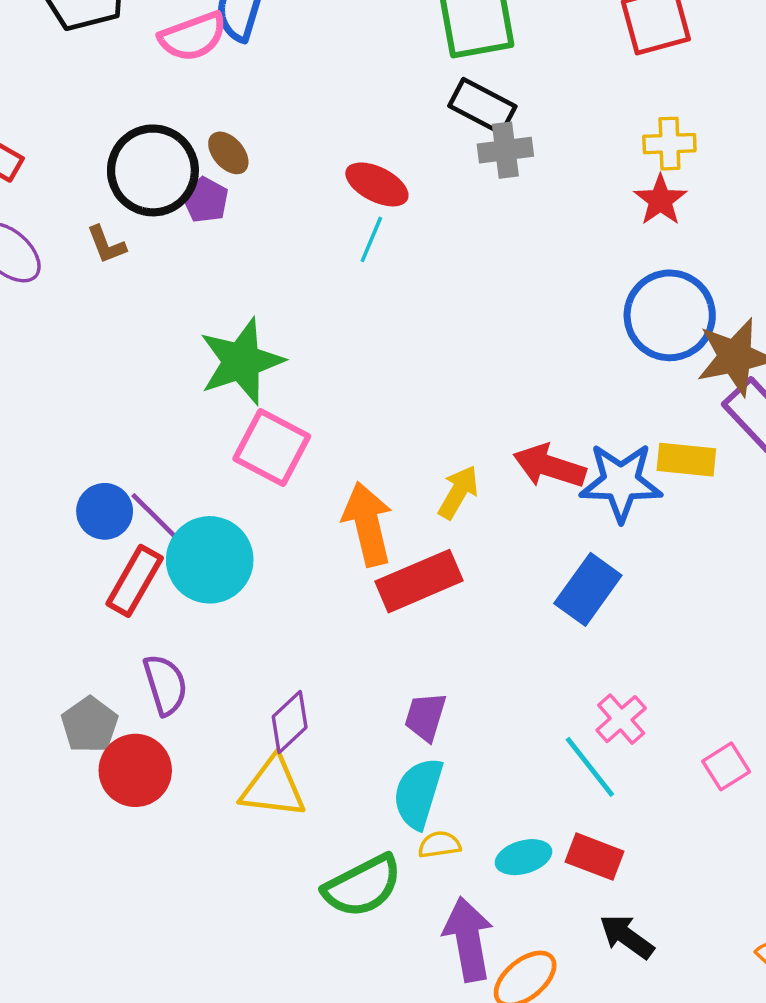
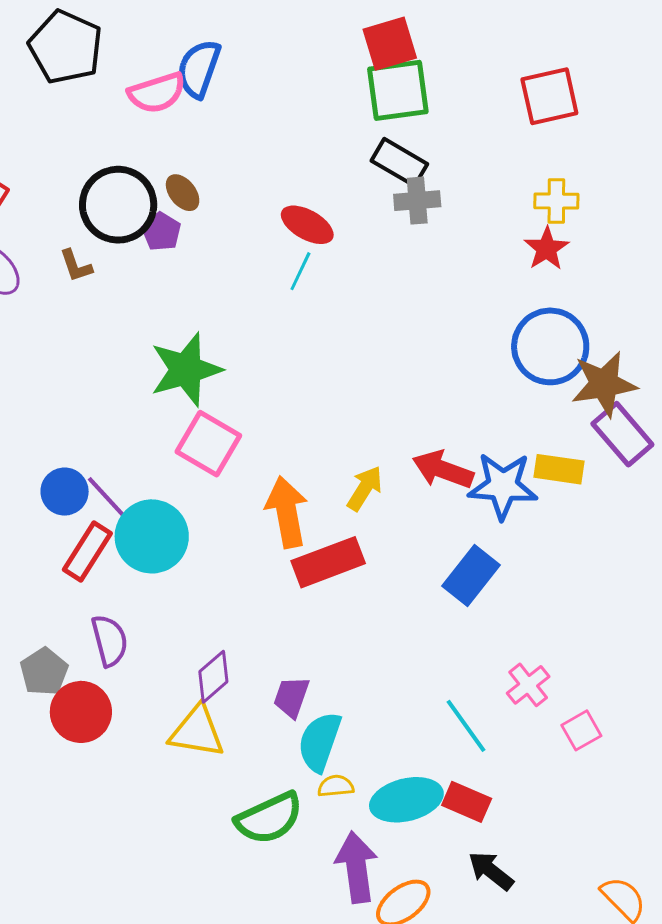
purple trapezoid: (425, 717) -> (291, 697), moved
pink cross: (621, 719) -> (528, 685), moved
cyan ellipse: (523, 857) -> (406, 800), size x1.5

